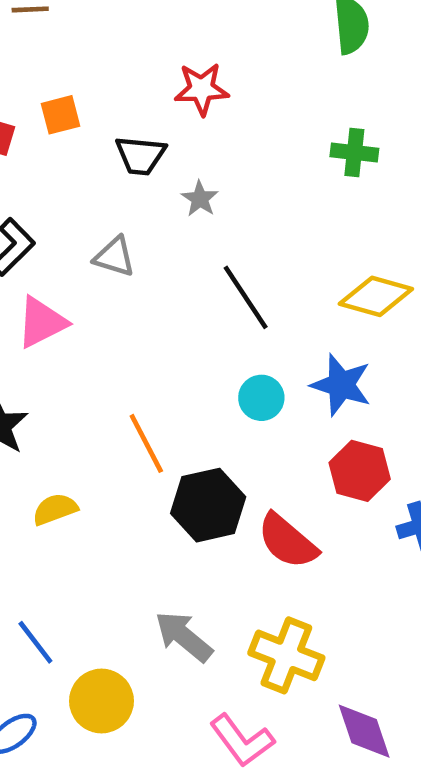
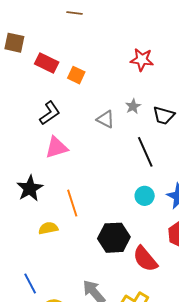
orange square: (61, 115) -> (76, 75), moved, turned 30
black trapezoid: (140, 155) -> (164, 116), moved
gray triangle: (114, 257) -> (105, 119), moved
orange line: (146, 443) -> (72, 203), moved

